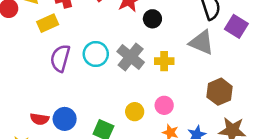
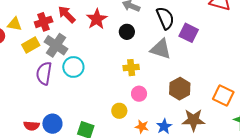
black circle: (152, 19) -> (127, 32), moved
gray cross: (131, 57) -> (56, 45), moved
pink circle: (164, 105) -> (139, 94), moved
yellow circle: (135, 112) -> (119, 111), moved

